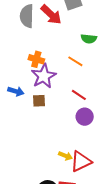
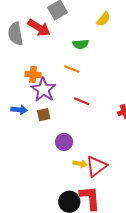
purple circle: (85, 117) -> (64, 142), moved

